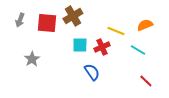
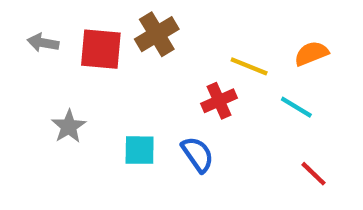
gray arrow: (20, 20) -> (43, 43), turned 80
cyan square: (80, 45) -> (140, 150), moved

